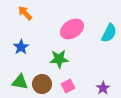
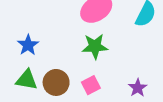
blue star: (21, 47) -> (28, 45), moved
green star: (59, 59) -> (95, 46), moved

